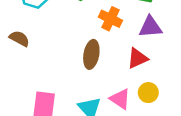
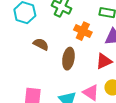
brown semicircle: (19, 38) -> (41, 44), moved

